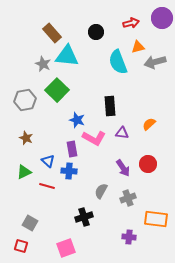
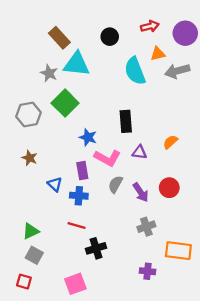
purple circle: (162, 18) -> (185, 33), moved
green triangle: (24, 172) -> (31, 231), moved
red line: (47, 186) -> (77, 225), moved
gray semicircle: (101, 191) -> (115, 184), moved

